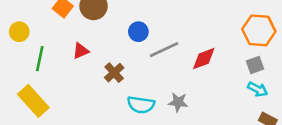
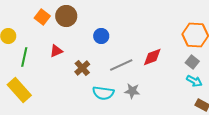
gray line: (164, 50) -> (121, 65), moved
gray square: (255, 65) -> (192, 62), turned -32

